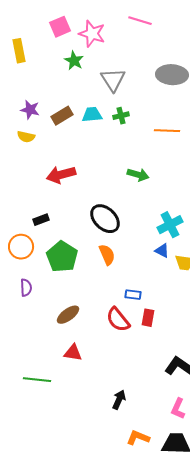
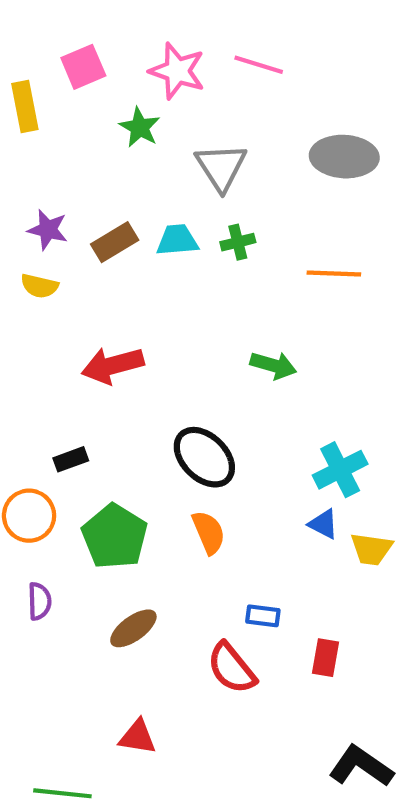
pink line: (140, 21) -> (259, 65), moved
pink square: (60, 27) -> (83, 67), moved
brown ellipse: (68, 315) -> (133, 628), moved
red rectangle: (148, 318) -> (325, 658), moved

